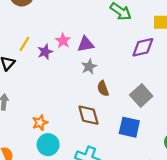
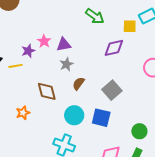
yellow line: (24, 44) -> (16, 66), moved, turned 48
brown semicircle: (103, 88) -> (79, 84), turned 56
brown diamond: (88, 115) -> (47, 91), moved
cyan circle: (48, 145) -> (74, 115), moved

